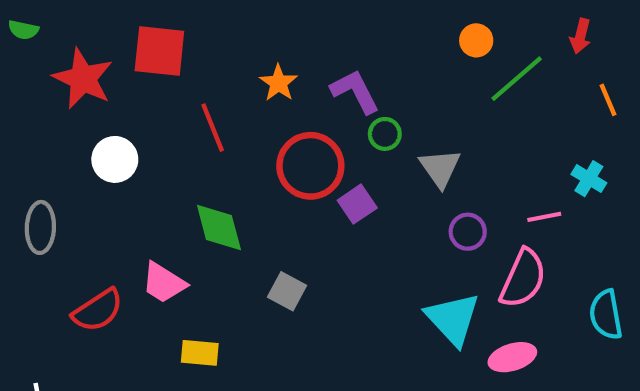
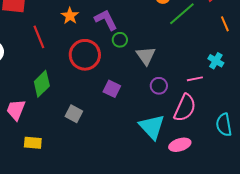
purple square: (357, 204) -> (112, 89), moved, turned -30
green diamond: (219, 227) -> (42, 84), turned 60
pink trapezoid: (164, 283) -> (16, 110), turned 80

